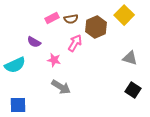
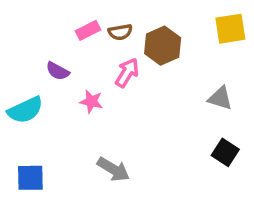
yellow square: (124, 15) -> (230, 29), moved, turned 36
gray arrow: (61, 87) -> (113, 169), moved

